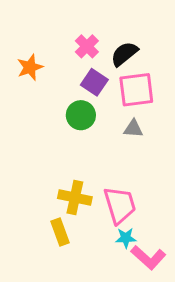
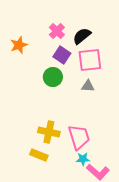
yellow rectangle: (60, 232) -> (39, 155), turned -48

